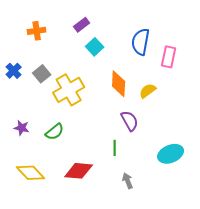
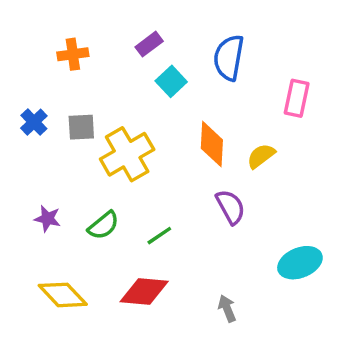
blue semicircle: (141, 42) -> (229, 58), moved
gray square: (42, 74) -> (81, 127), turned 36
green line: (115, 148) -> (159, 236), moved, turned 56

